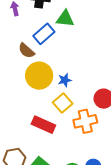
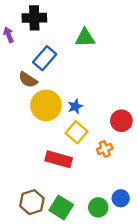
green triangle: (65, 19) -> (85, 38), moved
orange cross: (85, 121) -> (105, 149), size x0.6

